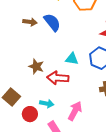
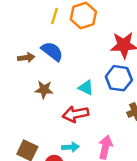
cyan triangle: (72, 59) -> (86, 88), turned 32
brown star: (36, 66) -> (44, 90), moved

